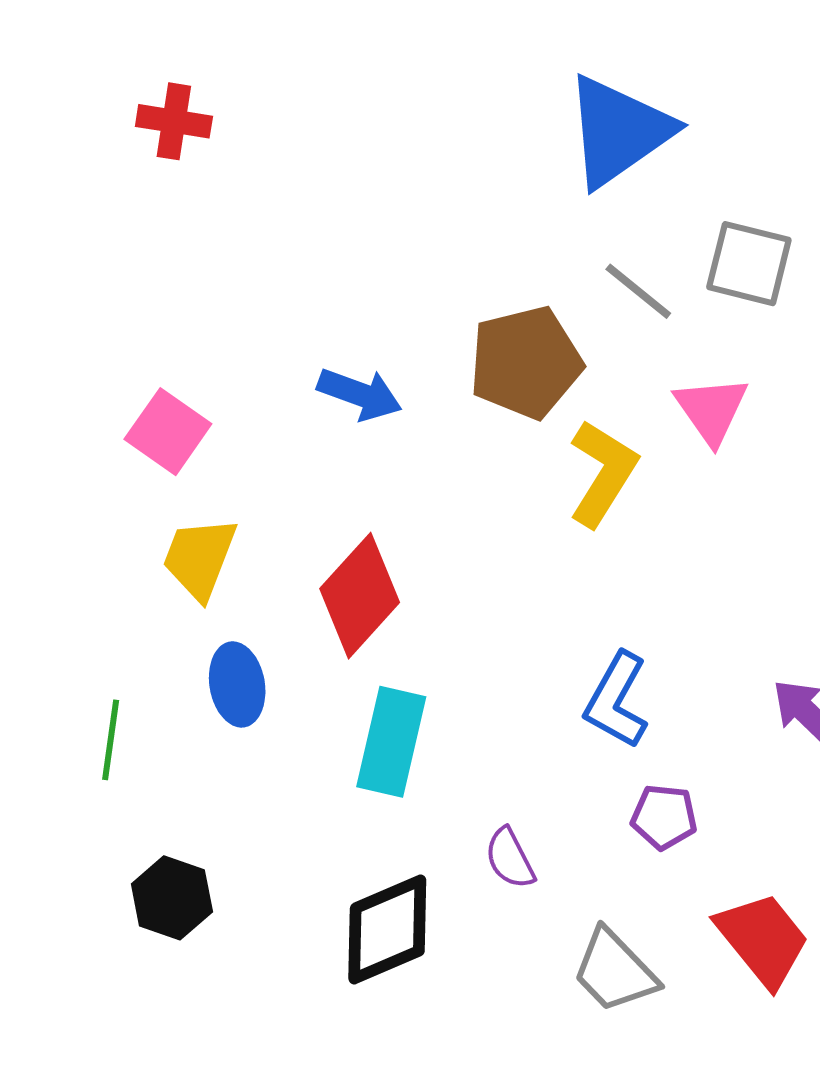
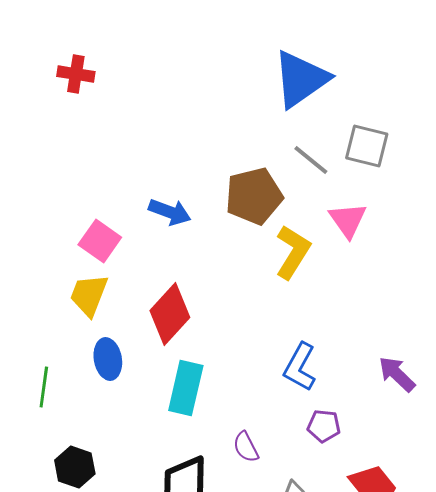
pink square: (168, 432) -> (100, 241), moved

